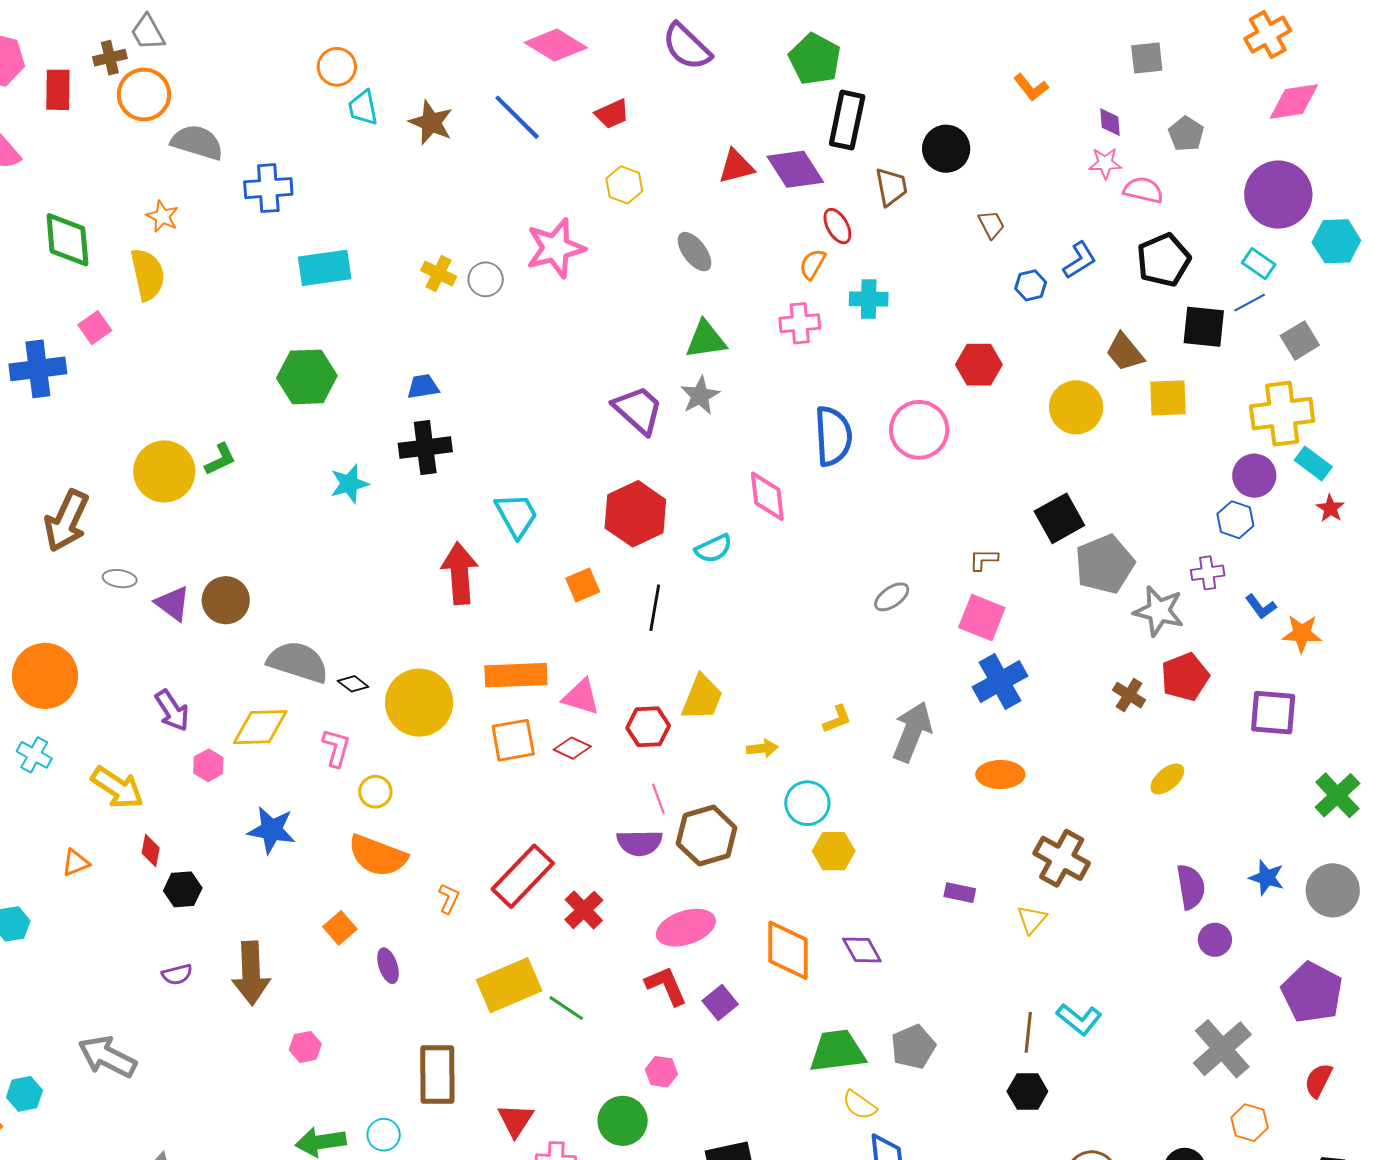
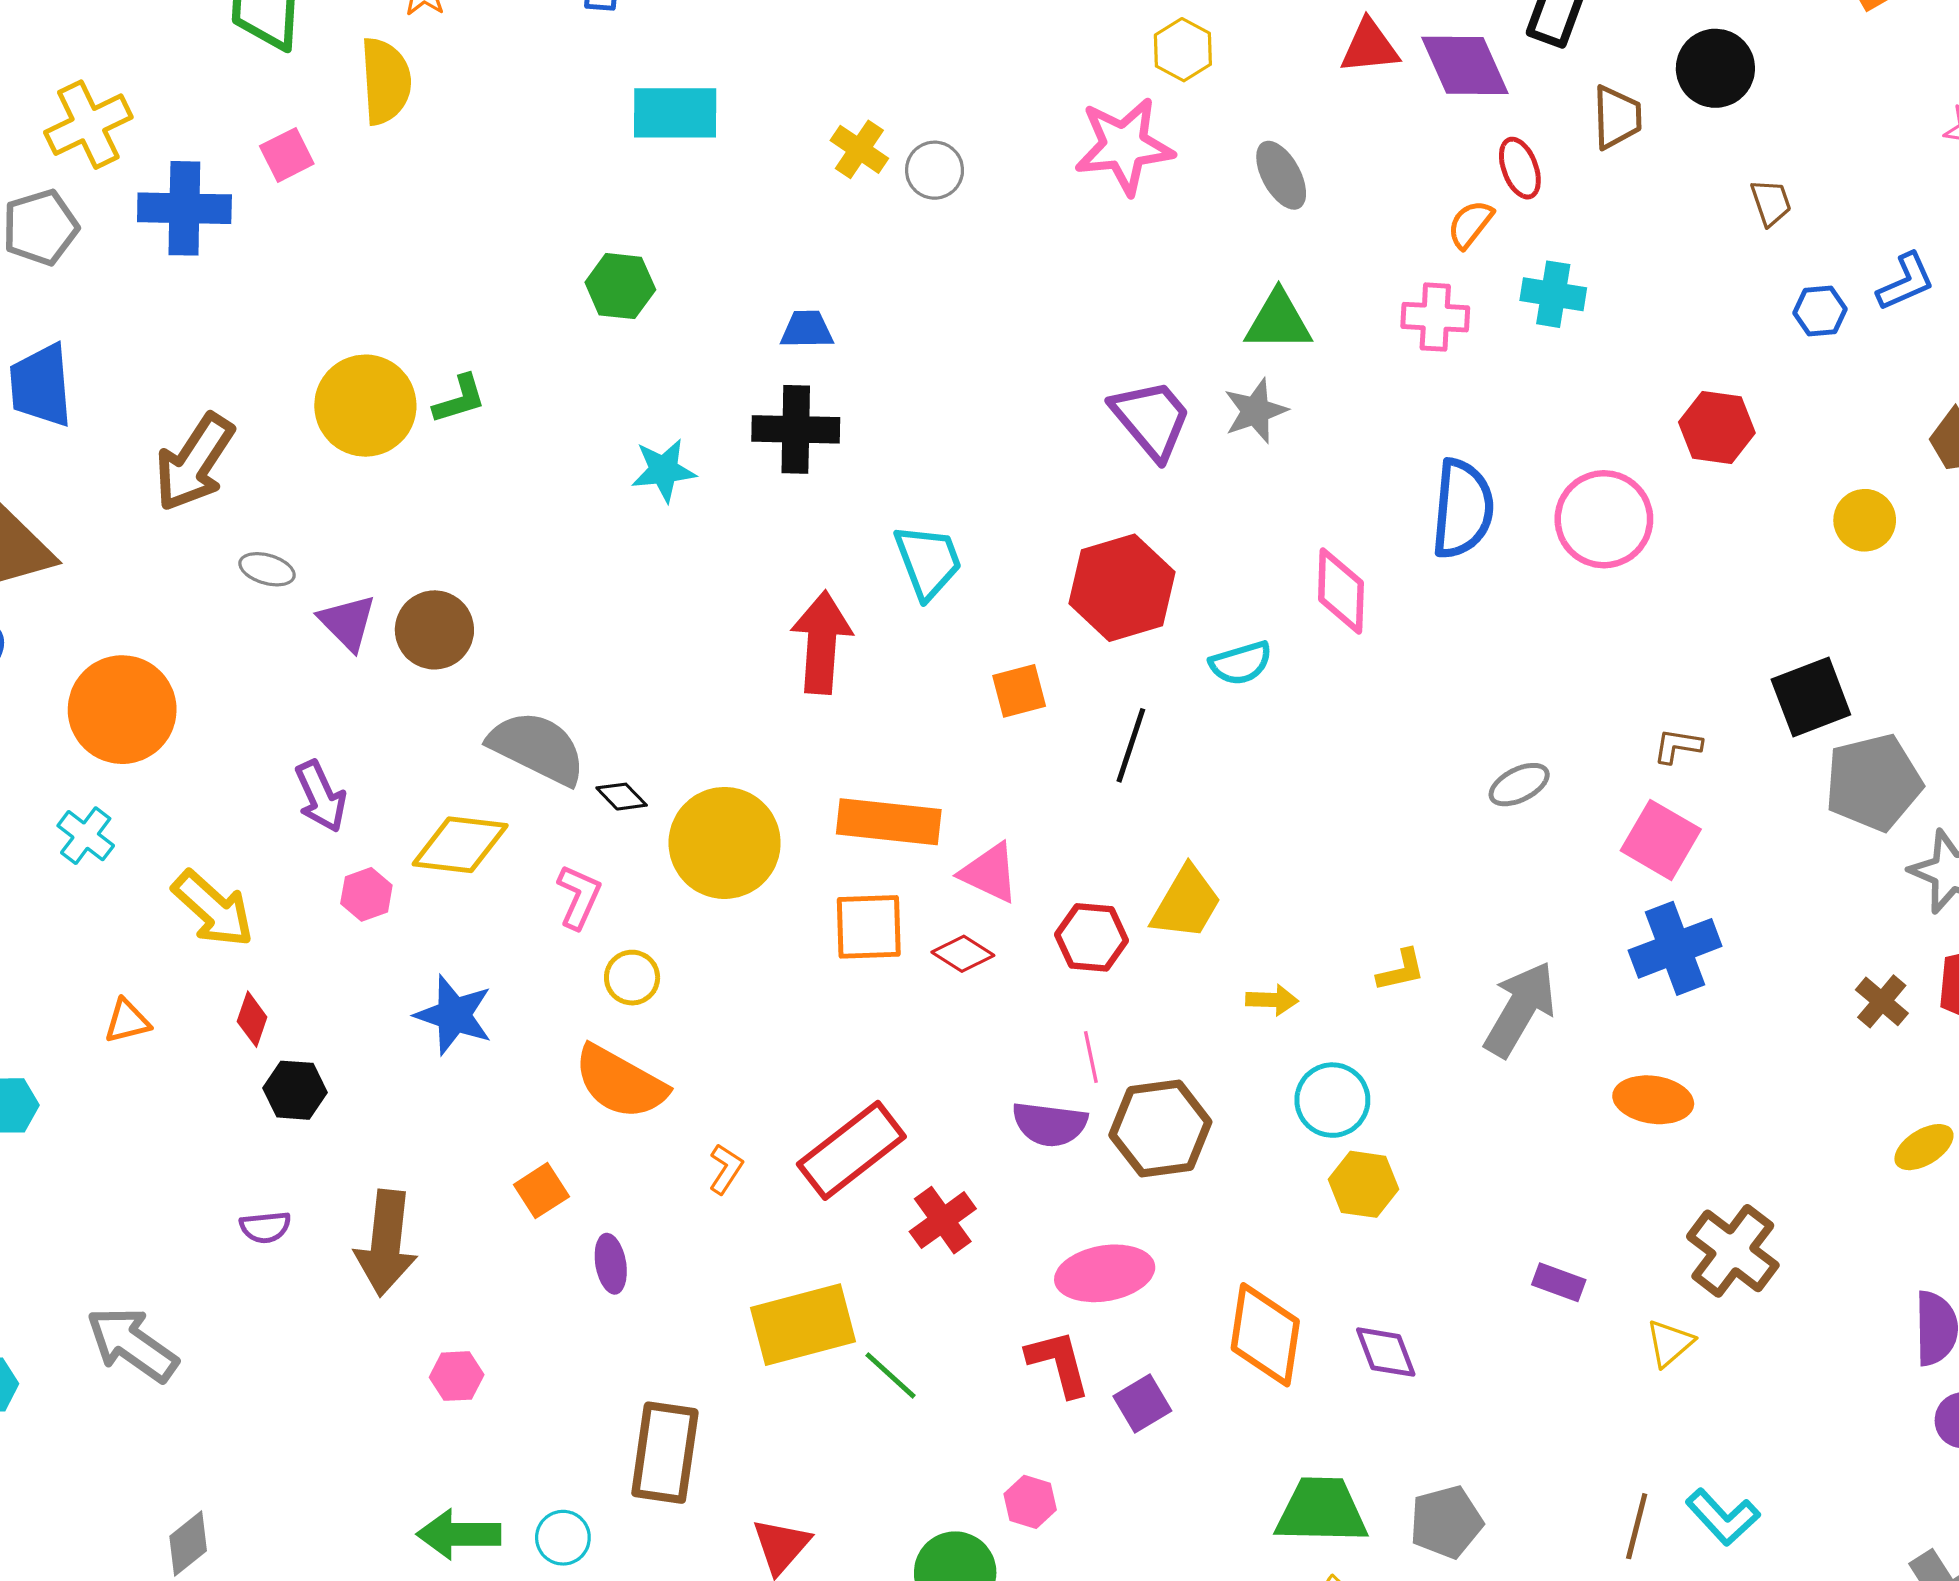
pink star: (555, 248) -> (1124, 146), moved
green hexagon: (307, 377) -> (620, 286), size x0.7
yellow circle: (1076, 407) -> (1865, 520), size x0.7

